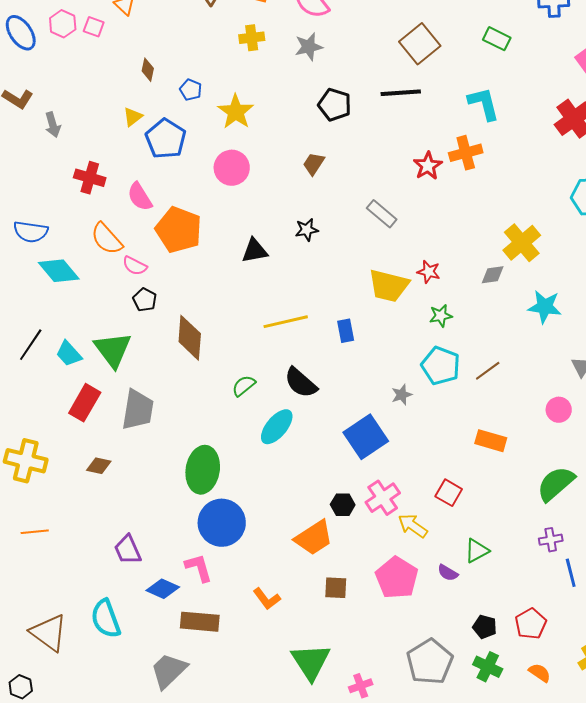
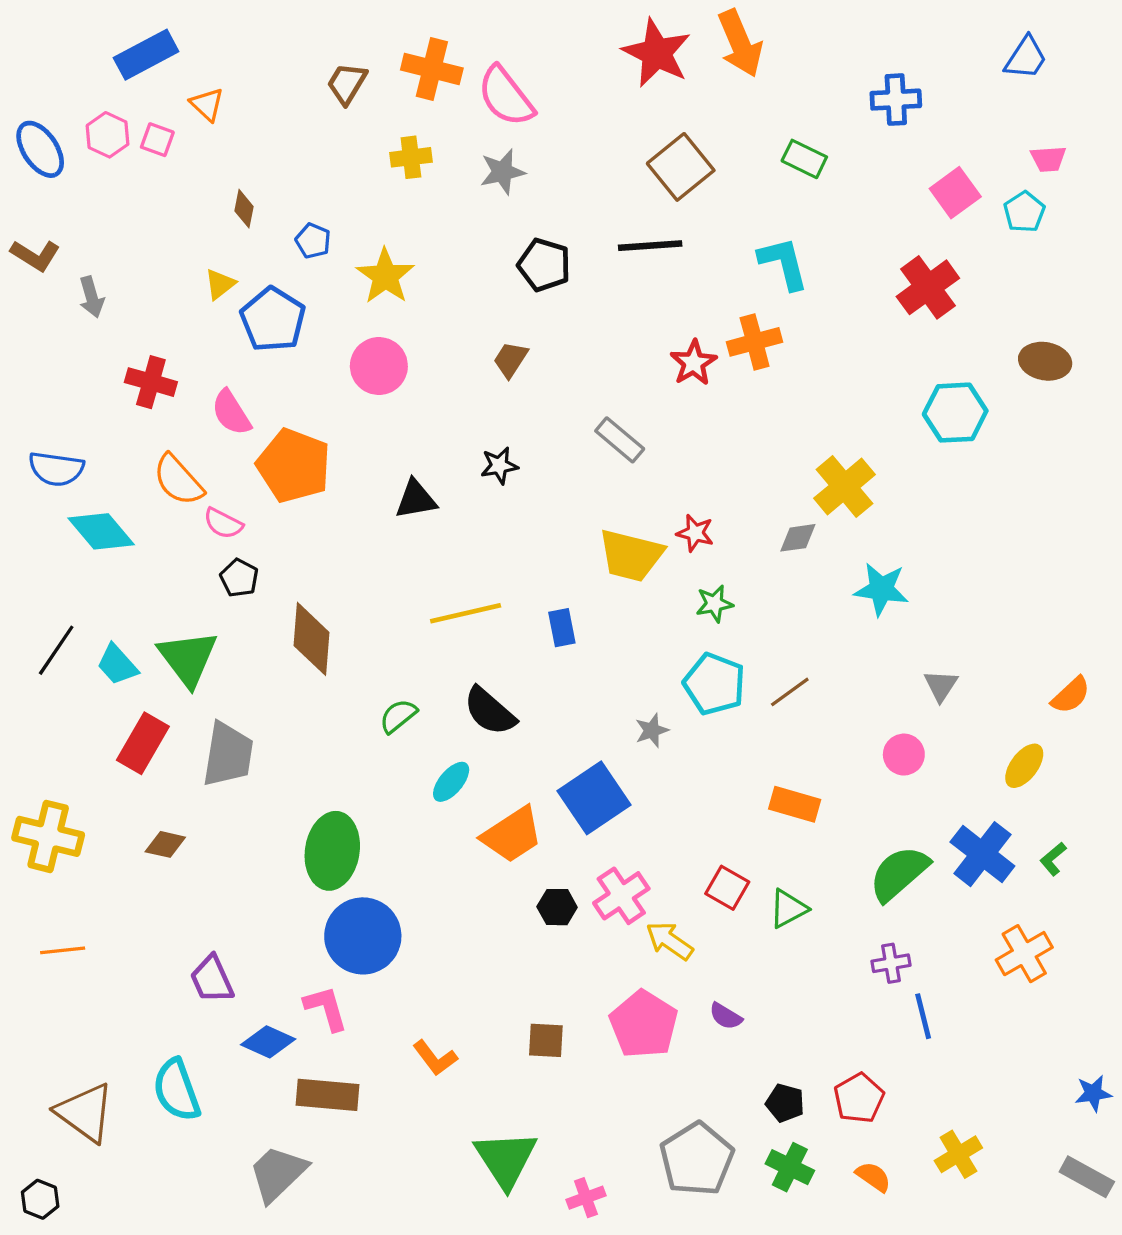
cyan ellipse: (277, 427) -> (451, 782), size x0.7
orange trapezoid: (314, 538) -> (512, 835), moved
green triangle: (477, 551) -> (788, 909), moved

